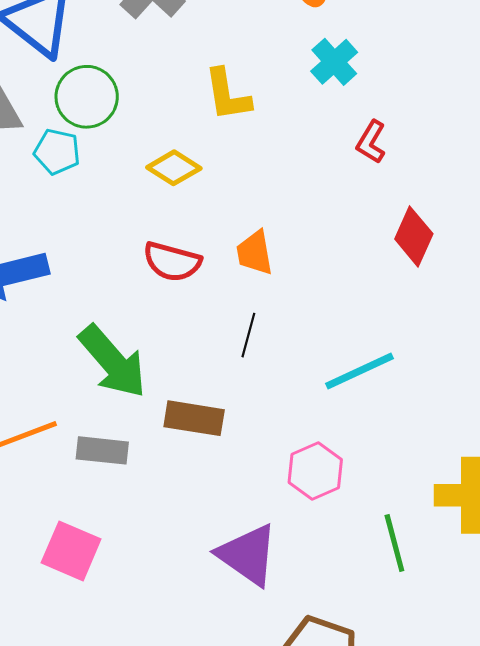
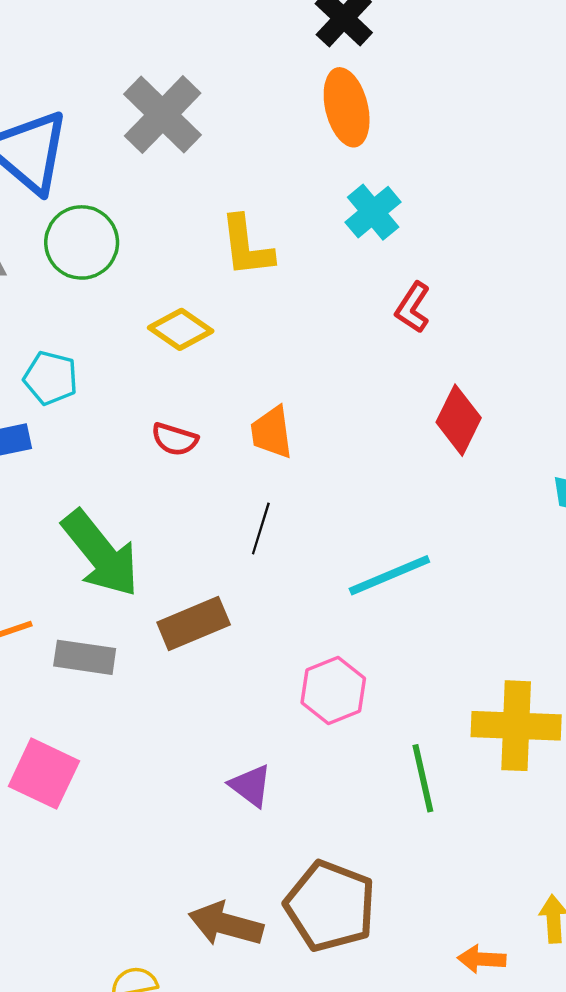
cyan pentagon: (57, 152) -> (51, 378), moved
red semicircle: (172, 262) -> (175, 439), size x0.7
brown rectangle: (194, 418) -> (194, 623), turned -34
purple triangle: (248, 555) -> (251, 786), size x0.6

